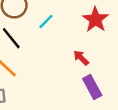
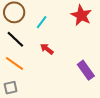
red arrow: (81, 58) -> (47, 49), moved

